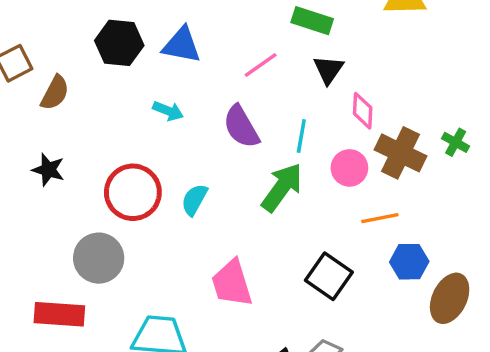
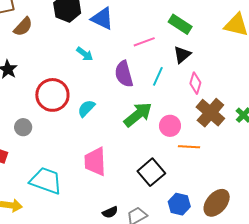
cyan line: (301, 136) -> (158, 76), moved
pink circle: (349, 168) -> (170, 126), moved
gray circle: (99, 258) -> (23, 127), size x0.6
blue hexagon: (409, 262) -> (179, 204), moved

